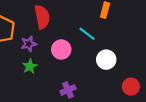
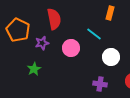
green star: (30, 66) -> (34, 69), moved
purple cross: (68, 90) -> (100, 84), moved, turned 32

